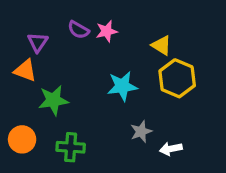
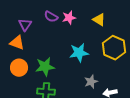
yellow triangle: (161, 45) -> (99, 20), moved
green star: (53, 100) -> (45, 67), moved
orange circle: (22, 139) -> (19, 68), moved

